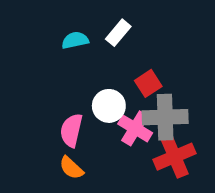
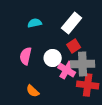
white rectangle: (118, 33) -> (72, 23), moved, size x1.5
pink semicircle: (71, 130) -> (26, 56), moved
red cross: (175, 157) -> (88, 85), turned 30

